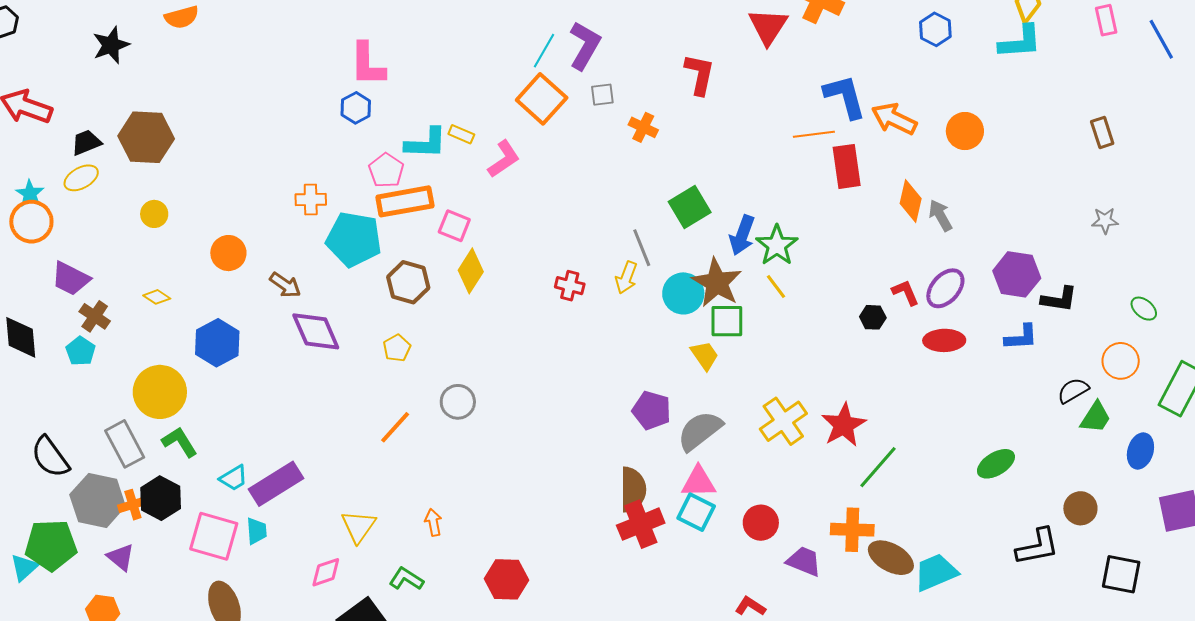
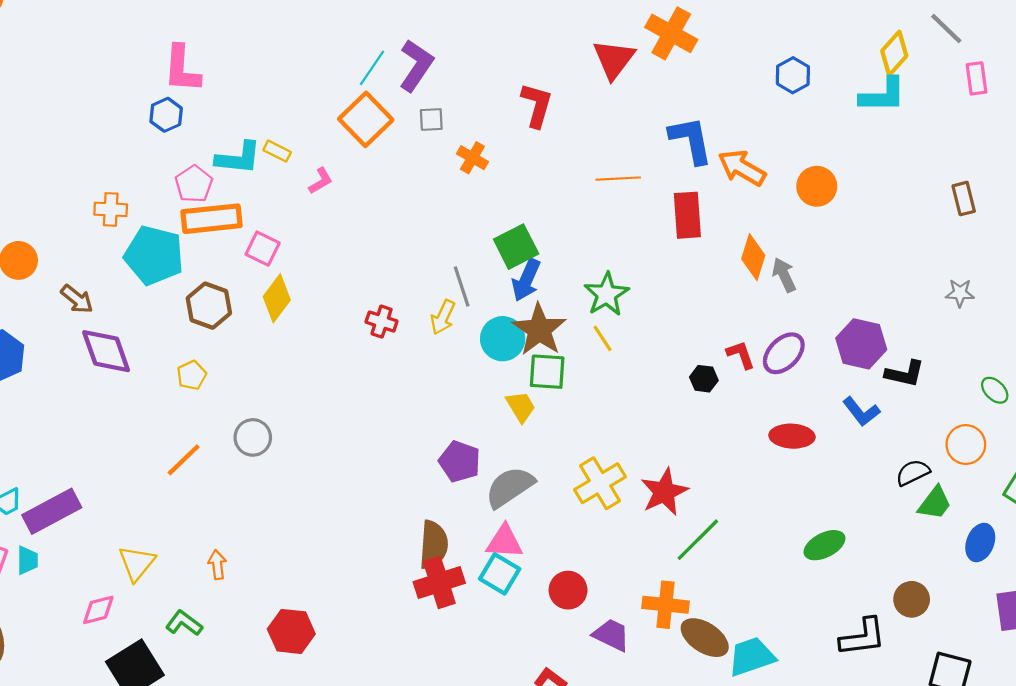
orange line: (814, 134) -> (618, 179), moved
pink L-shape: (504, 159) -> (321, 181), size x0.7
blue arrow: (742, 235) -> (526, 280), moved
blue L-shape: (1021, 337) -> (861, 412), turned 51
red ellipse: (944, 340) -> (792, 436), moved

